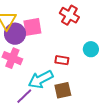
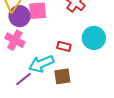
cyan circle: (91, 49) -> (94, 38), size x1.5

